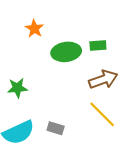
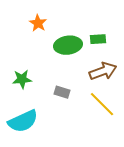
gray rectangle: (56, 128) -> (62, 92), moved

